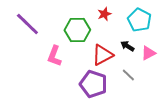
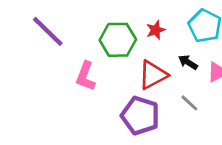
red star: (104, 14) -> (156, 30), moved

